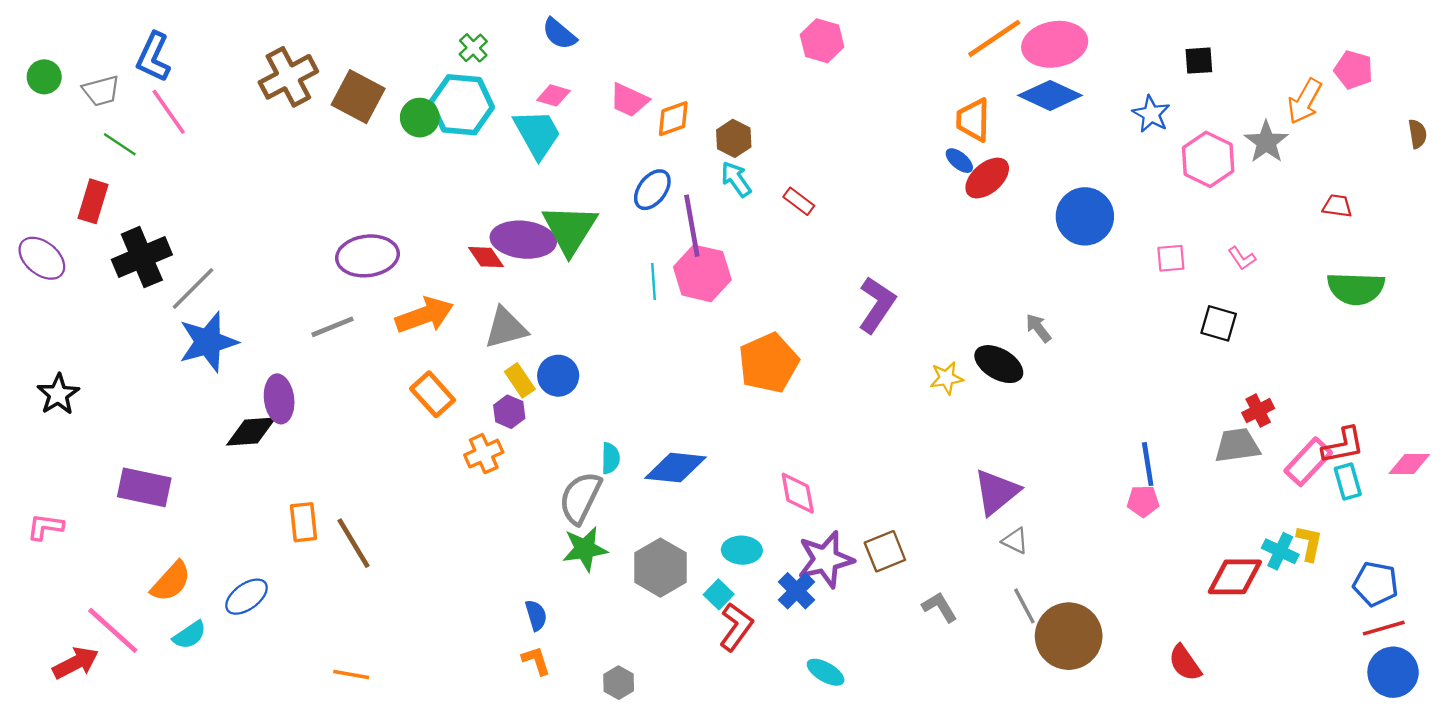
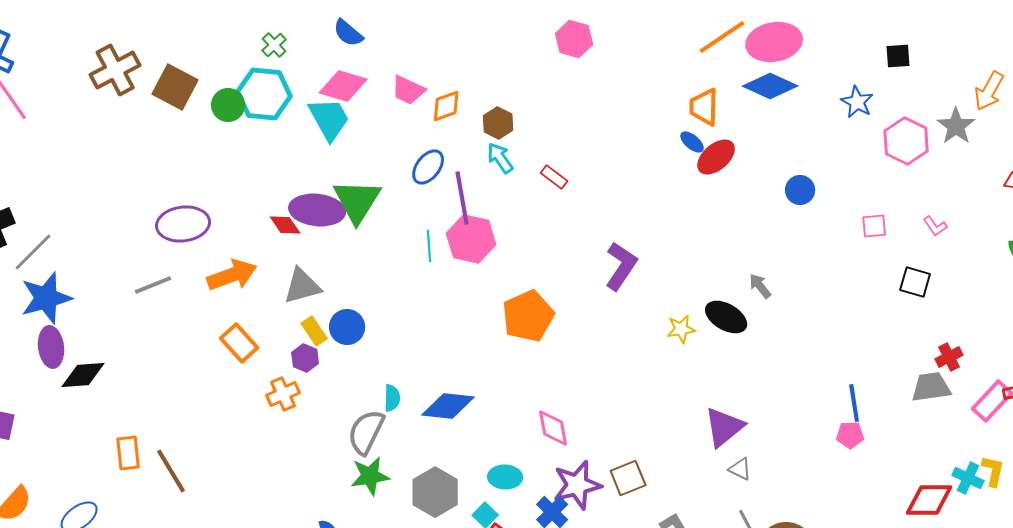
pink diamond: (553, 95) -> (343, 86), size x1.6
blue circle: (1085, 216) -> (800, 190), size x0.6
purple ellipse: (279, 399) -> (51, 347), moved

